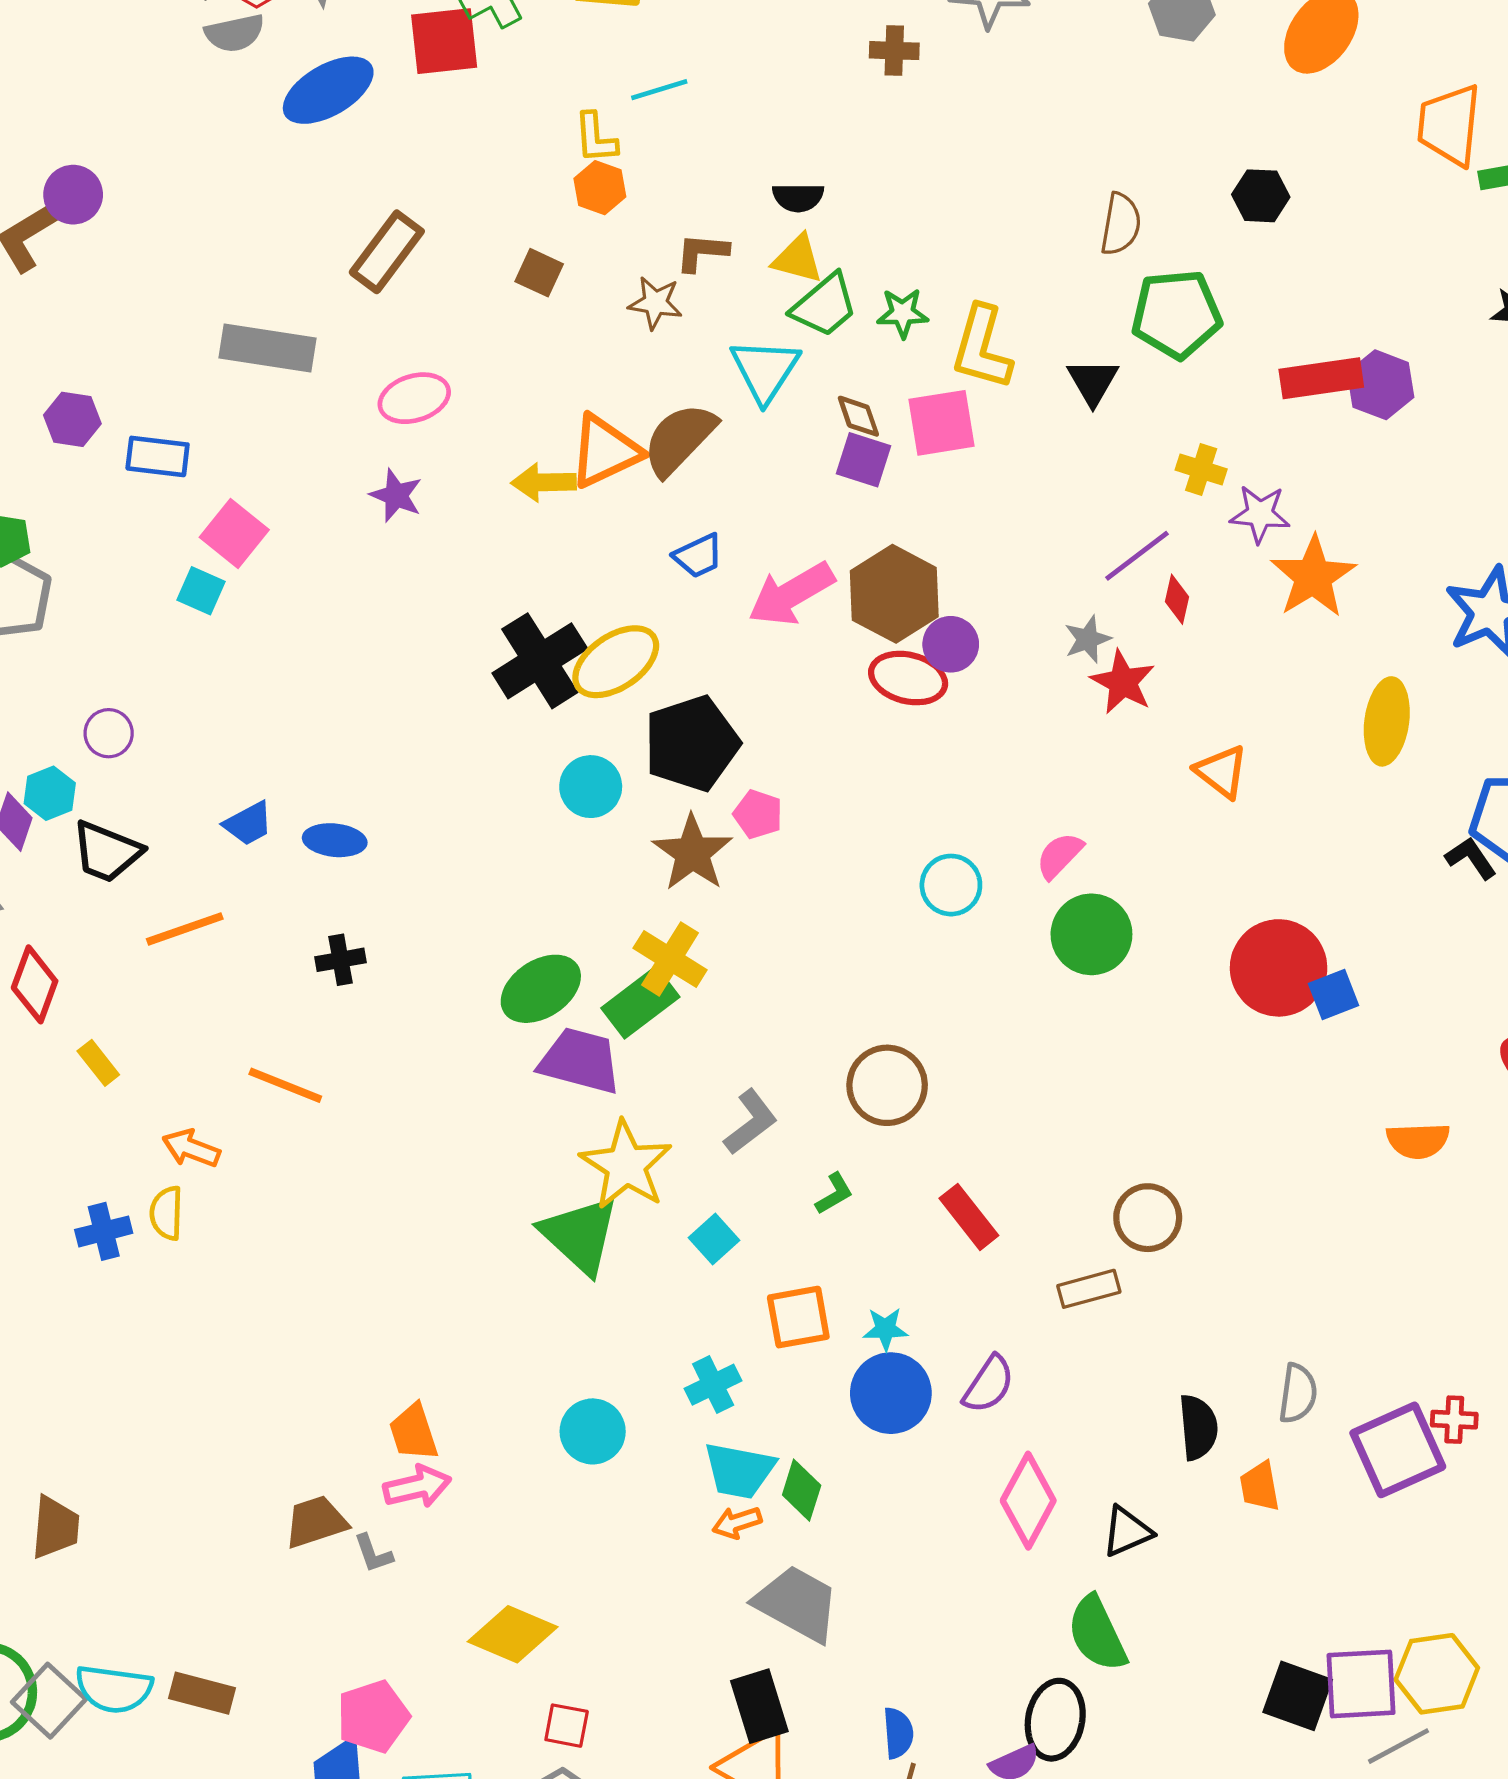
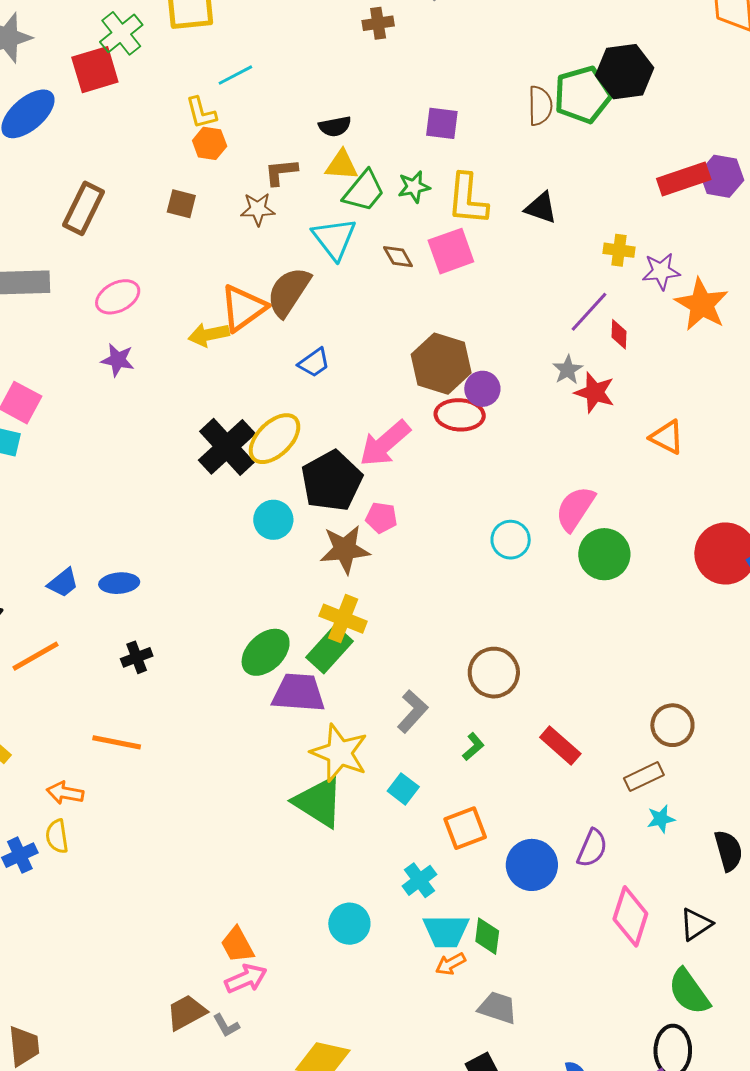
black hexagon: (1261, 196) -> (625, 72), size x1.6
green pentagon: (1176, 314) -> (583, 95), moved
black triangle: (1093, 382) -> (541, 208), turned -30
purple square: (864, 460) -> (442, 123), moved
pink arrow: (791, 594) -> (385, 443), moved
brown star: (692, 853) -> (345, 549), turned -30
pink semicircle: (1060, 856) -> (575, 509), size x1.4
cyan star: (885, 1329) -> (661, 819), moved
gray trapezoid: (797, 1604) -> (498, 1008), size x0.7

